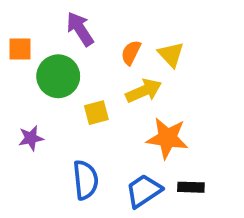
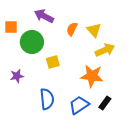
purple arrow: (80, 29) -> (44, 16), turned -30
yellow arrow: (144, 91) -> (105, 50), moved
black rectangle: (191, 187) -> (105, 103), turned -56

